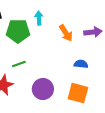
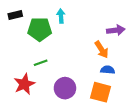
orange arrow: (66, 33) -> (102, 50), moved
blue semicircle: (81, 64) -> (108, 70), moved

